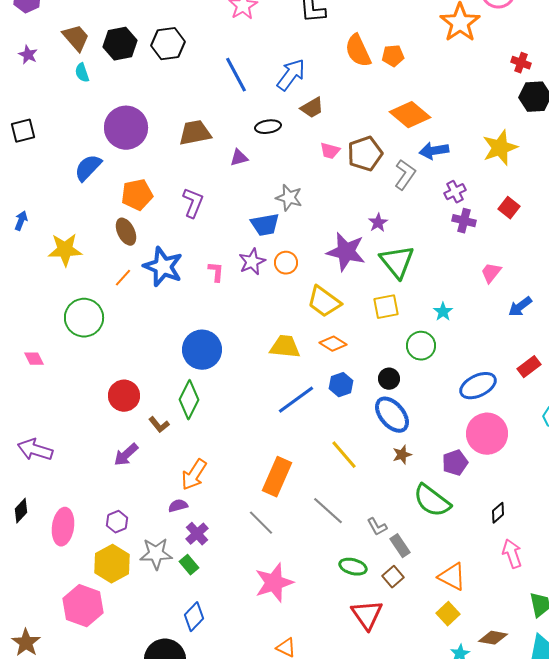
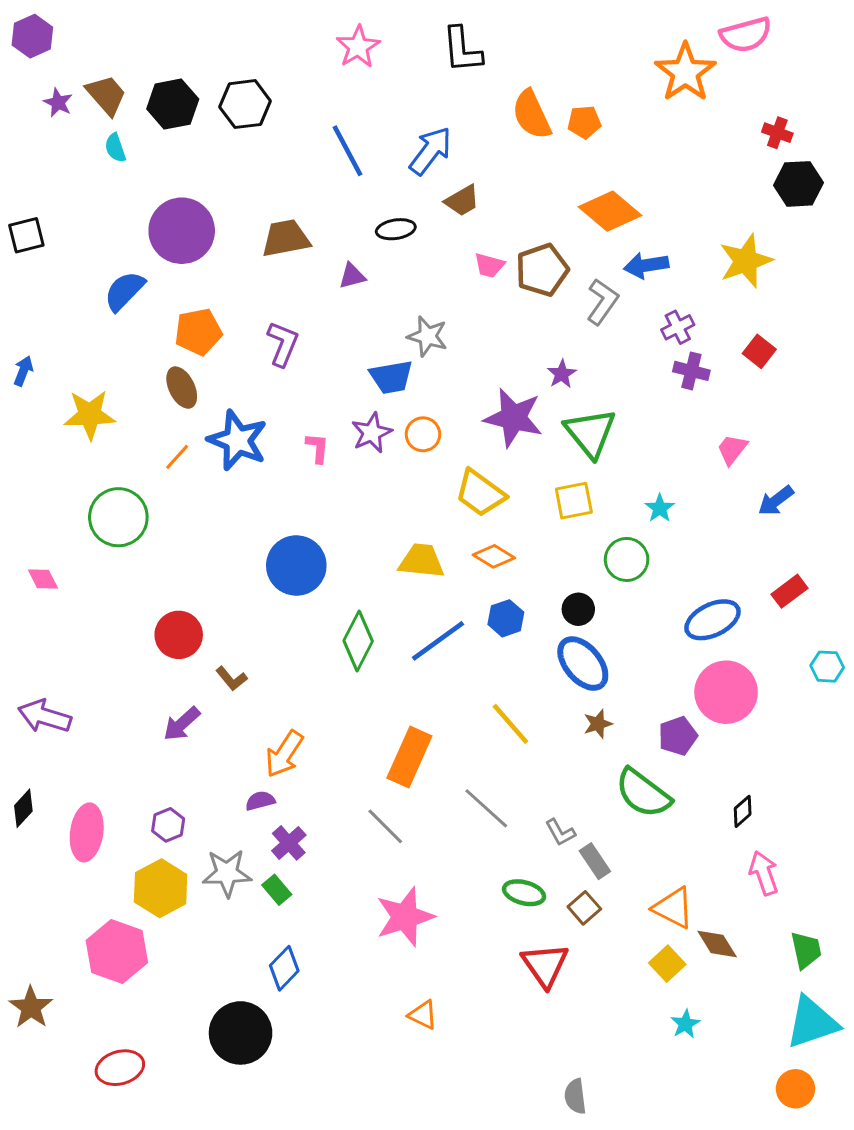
purple star: (28, 55) -> (58, 103), moved
green diamond: (189, 400) -> (358, 641), moved
brown diamond: (493, 638) -> (717, 944), moved, turned 48

